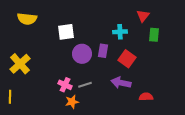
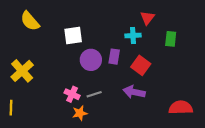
red triangle: (143, 16) -> (147, 18), moved
yellow semicircle: (27, 19) -> (30, 21), turned 42
red semicircle: (146, 97) -> (181, 108), moved, size x1.5

